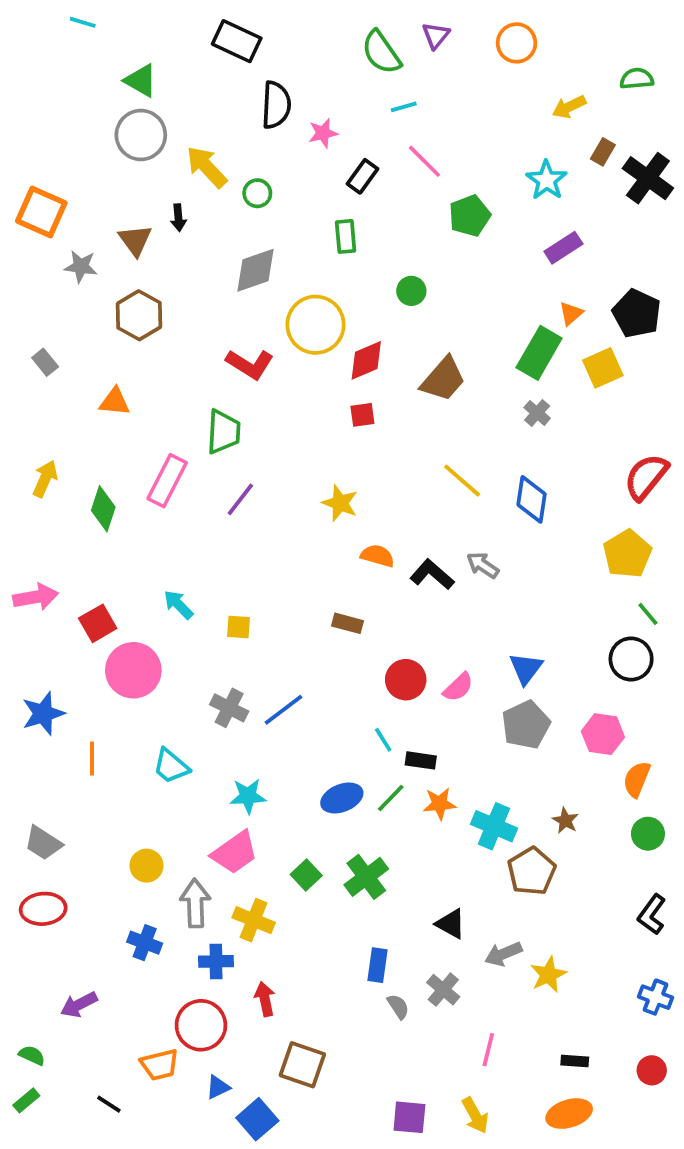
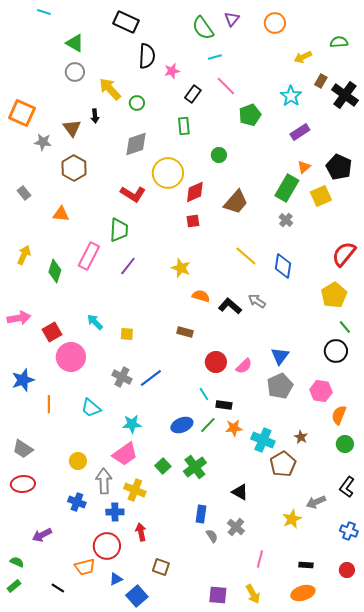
gray circle: (141, 135) -> (75, 72), size x0.7
gray arrow: (503, 954) -> (316, 502), moved
brown square: (302, 1065) -> (161, 567), size x0.7

